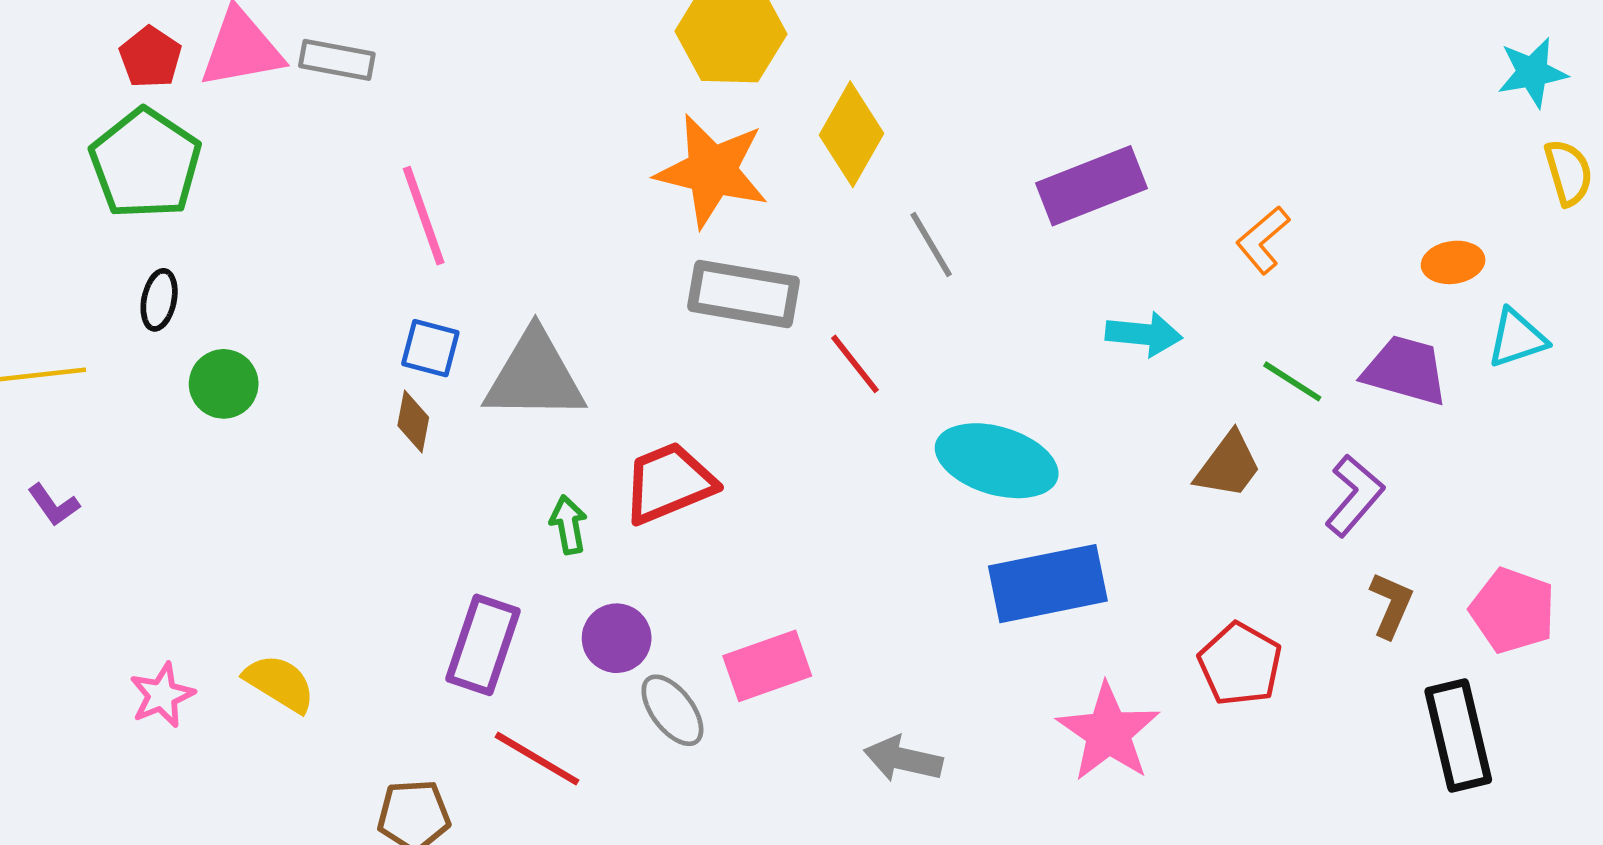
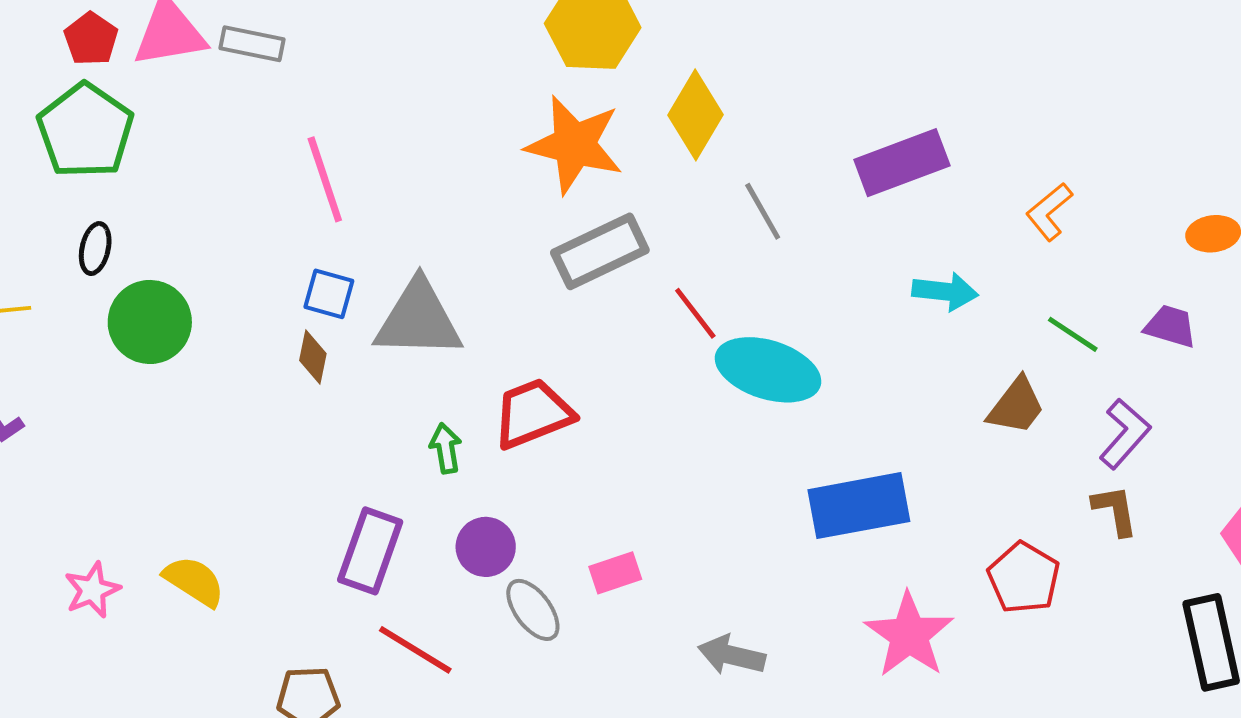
gray rectangle: (743, 294) -> (600, 251), turned -36
purple trapezoid: (1405, 370) -> (1170, 326), size x0.7
green circle: (224, 384) -> (150, 322), size x1.4
cyan ellipse: (997, 461) -> (768, 370), moved
brown L-shape: (1391, 605) -> (1115, 510), moved, turned -34
pink rectangle: (767, 666) -> (615, 573), size x0.7

